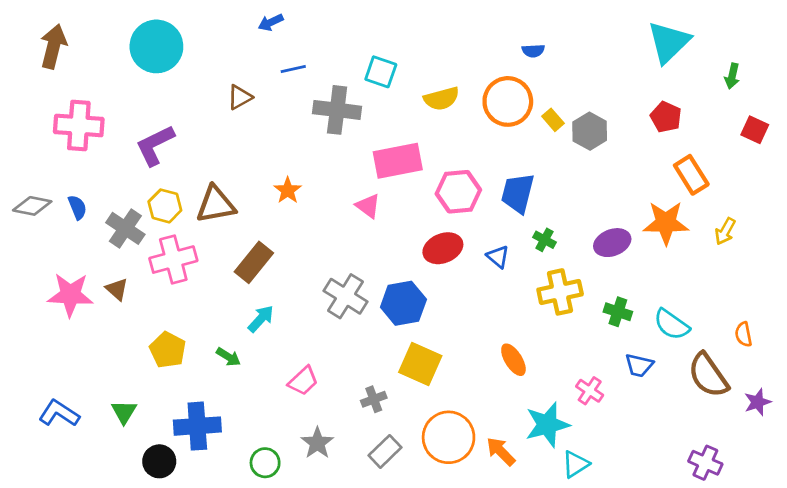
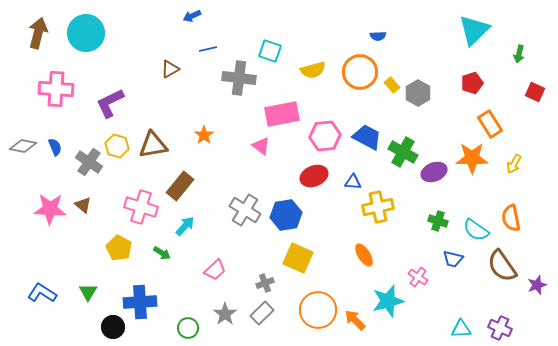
cyan circle: (156, 46) -> (86, 33), moved
red pentagon: (666, 117) -> (472, 83), turned 30
blue trapezoid: (518, 193) -> (367, 137), turned 104
green cross: (544, 240) -> (403, 152), moved, size x1.8
blue triangle: (498, 257) -> (353, 182), turned -36
pink cross: (173, 260) -> (141, 207), moved, turned 32
yellow cross: (560, 292) -> (378, 207), moved
orange semicircle: (743, 334) -> (511, 218), moved, size x1.5
gray rectangle: (385, 451) -> (262, 313), moved
cyan triangle: (576, 464) -> (461, 329), moved, turned 30

